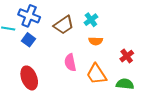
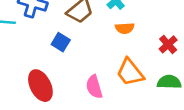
blue square: (29, 40) -> (61, 42), moved
pink semicircle: (70, 62) -> (94, 87), moved

